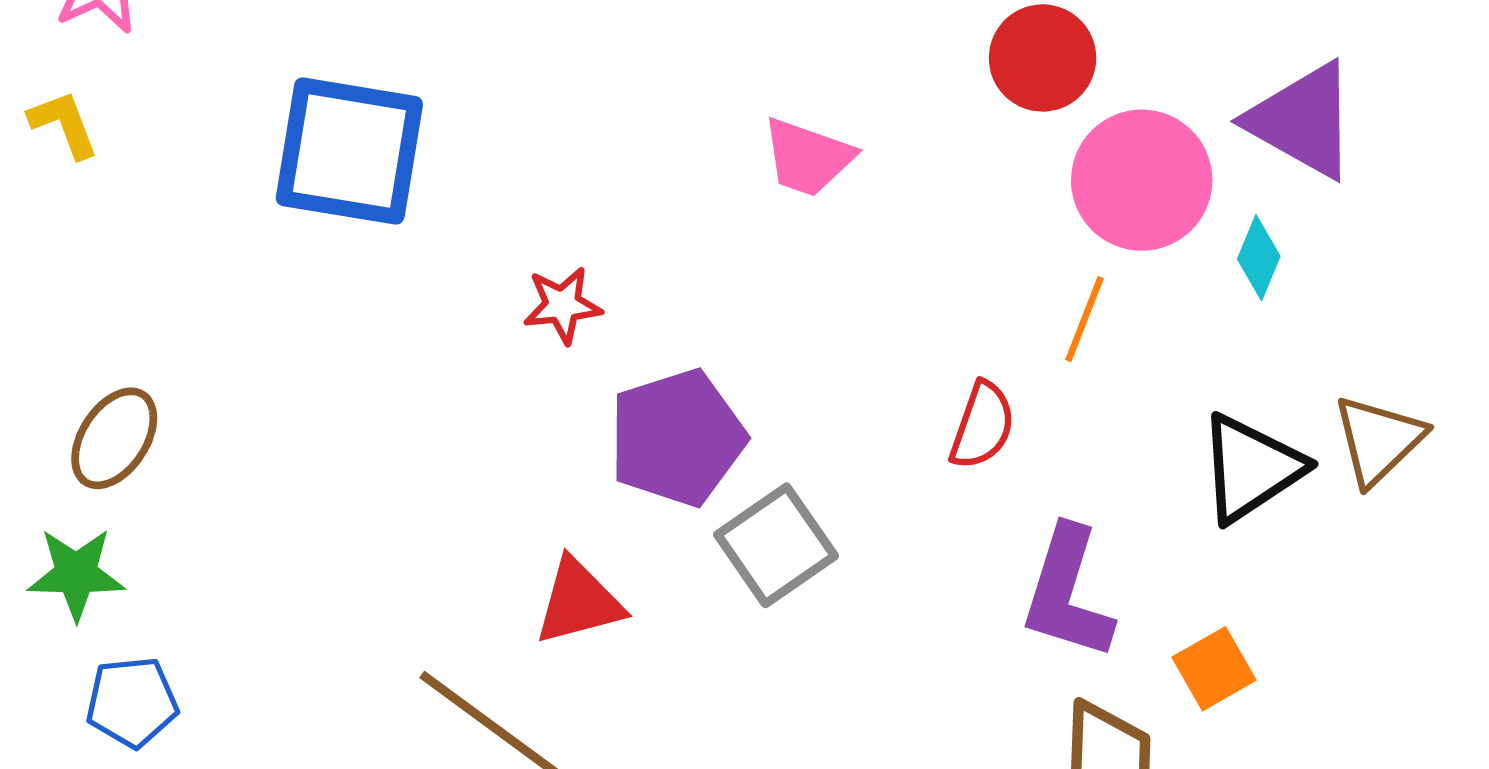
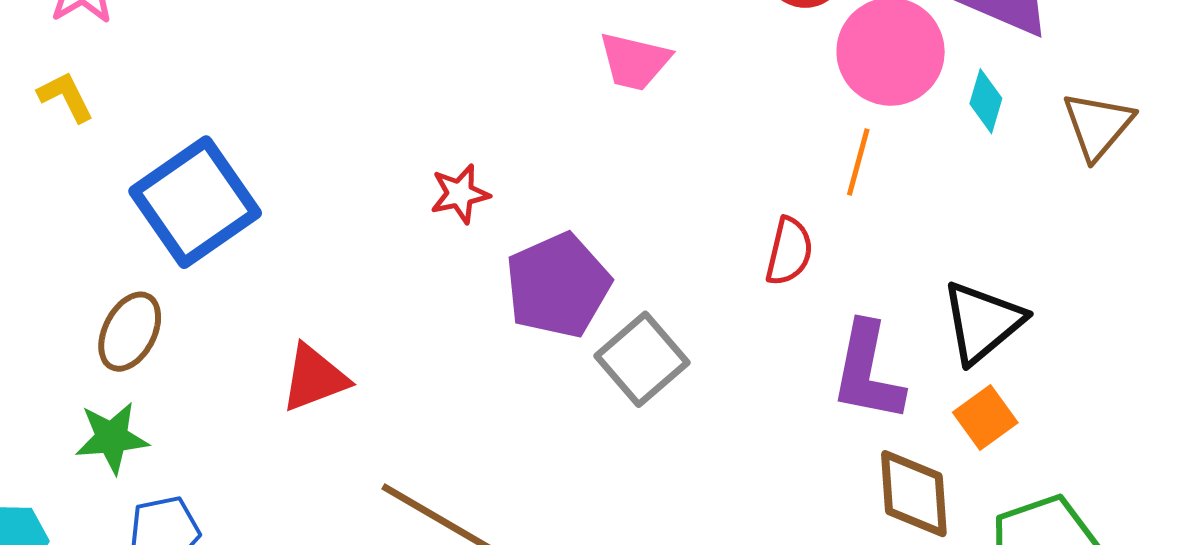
blue square: (349, 151) -> (195, 202), moved, turned -38
brown triangle: (1379, 440) -> (1098, 125), moved
black triangle: (1251, 468) -> (983, 322), moved
red triangle: (579, 602) -> (314, 378), moved

